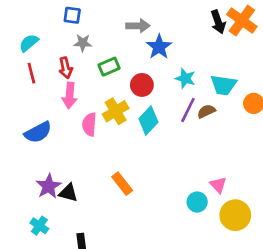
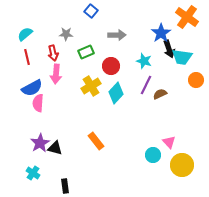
blue square: (72, 15) -> (91, 11), moved, turned 32
black arrow: (218, 22) -> (169, 49), moved
gray arrow: (138, 26) -> (117, 35), moved
blue star: (159, 47) -> (161, 33), moved
cyan trapezoid: (223, 85) -> (182, 57), moved
brown semicircle: (206, 111) -> (160, 94), moved
pink semicircle: (89, 124) -> (38, 103), moved
blue semicircle: (38, 132) -> (32, 88), moved

